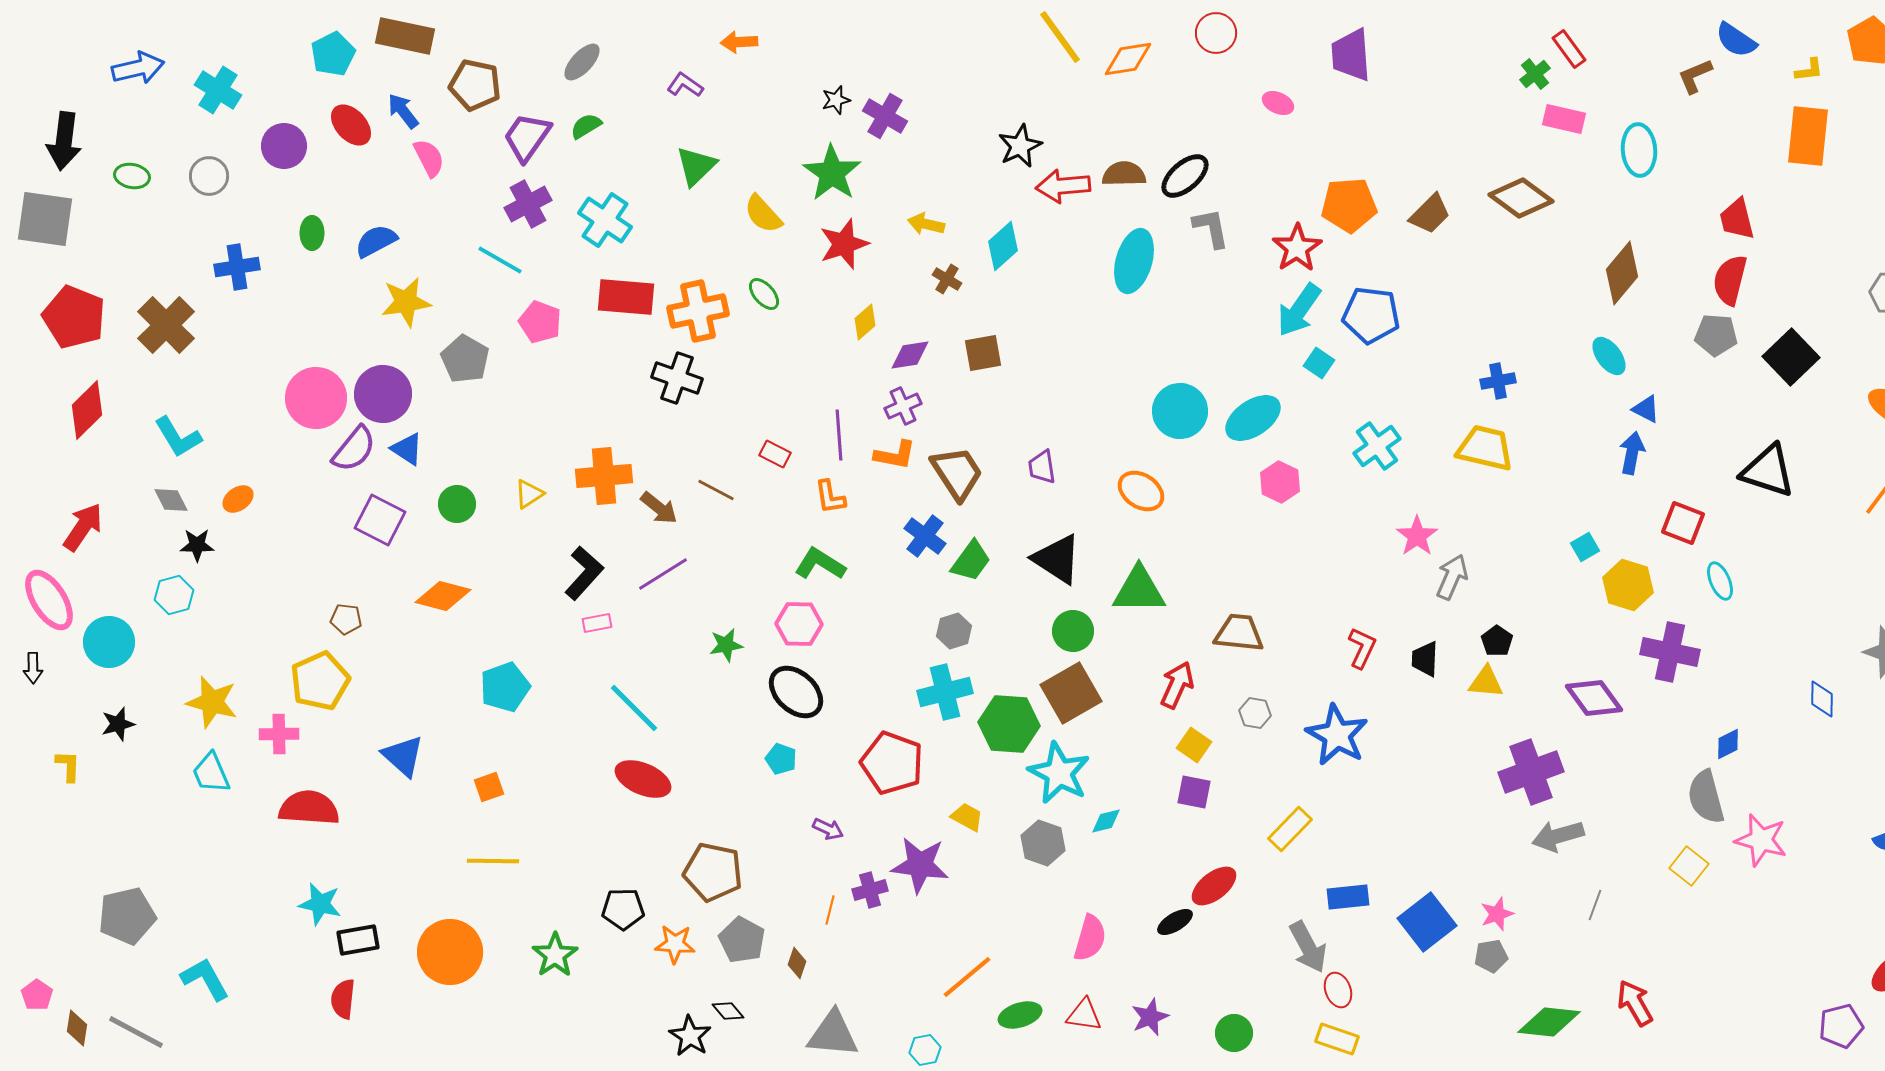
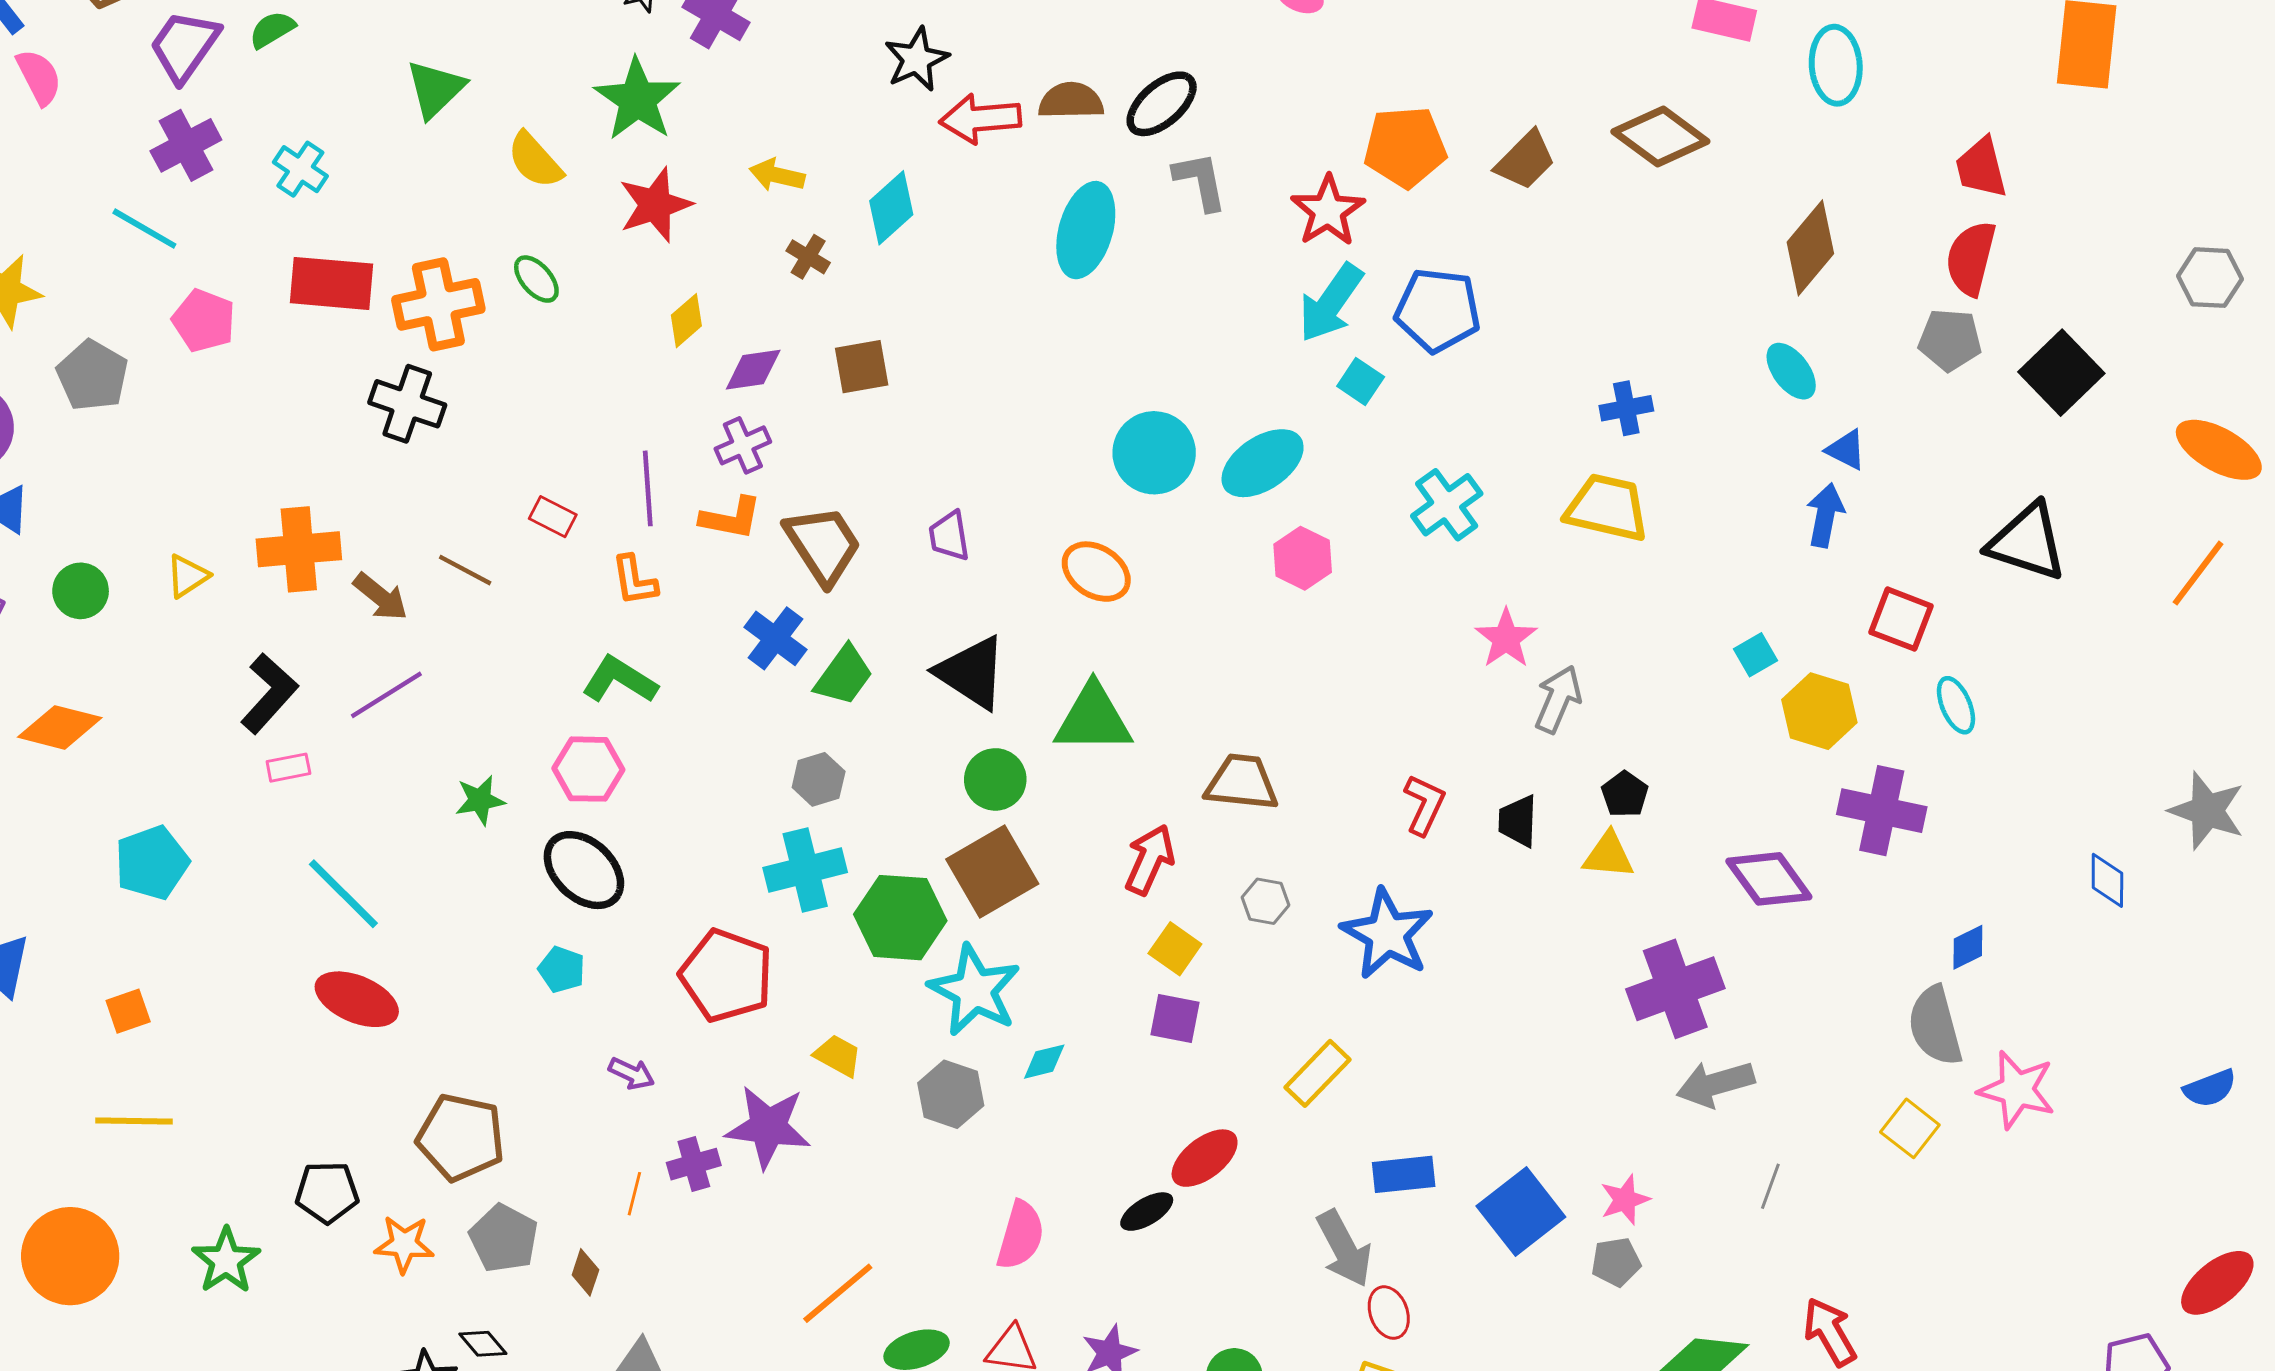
cyan cross: (605, 220) -> (300, 169), size x0.7

